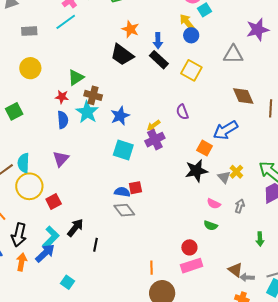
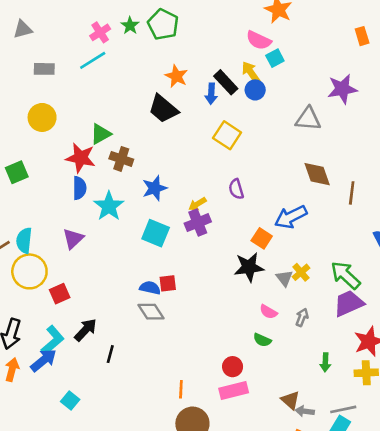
black rectangle: (159, 60) -> (226, 82), moved
yellow square: (191, 70) -> (227, 135), moved
red star: (62, 97) -> (81, 158), size x1.6
cyan star: (87, 112) -> (109, 206), moved

